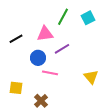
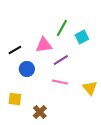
cyan square: (88, 18) -> (82, 37), moved
blue circle: (38, 58) -> (27, 69), moved
pink line: (50, 73) -> (60, 82), moved

